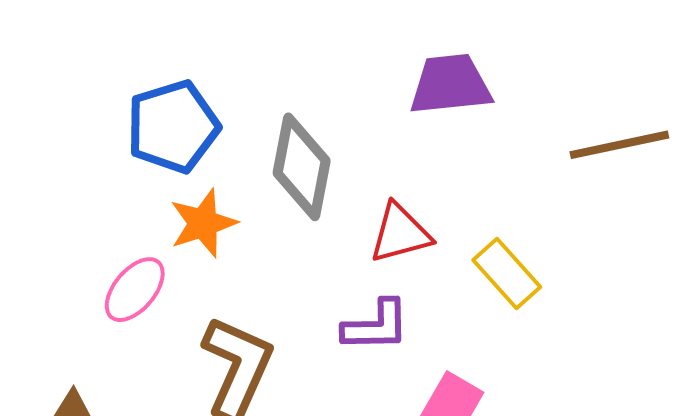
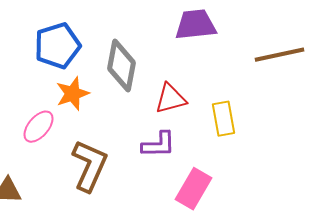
yellow rectangle: (507, 273) -> (224, 119), turned 32

